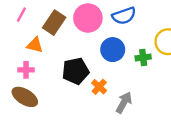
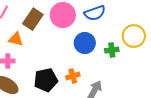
black pentagon: (76, 71) -> (46, 80), moved
orange cross: (99, 87) -> (73, 76), turned 32

